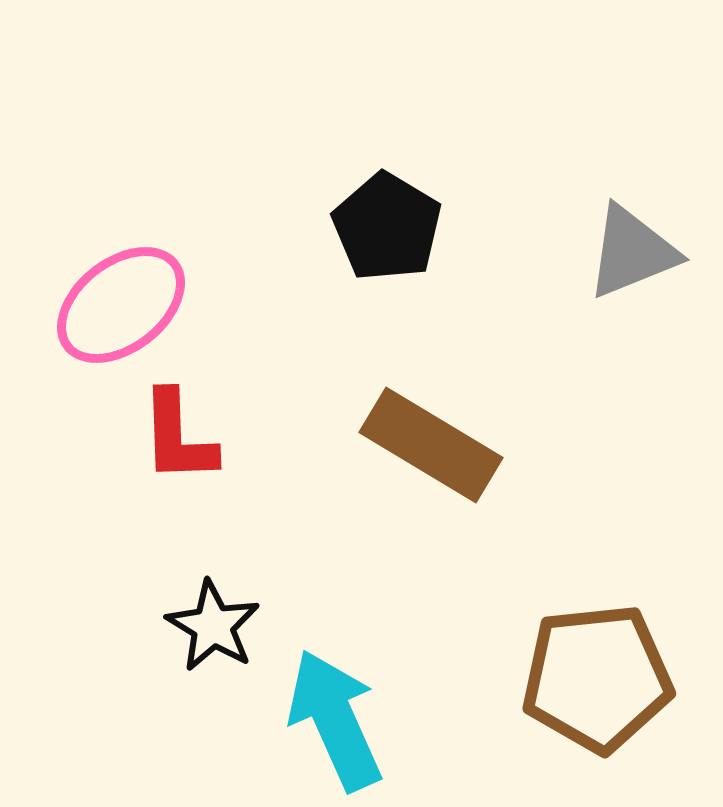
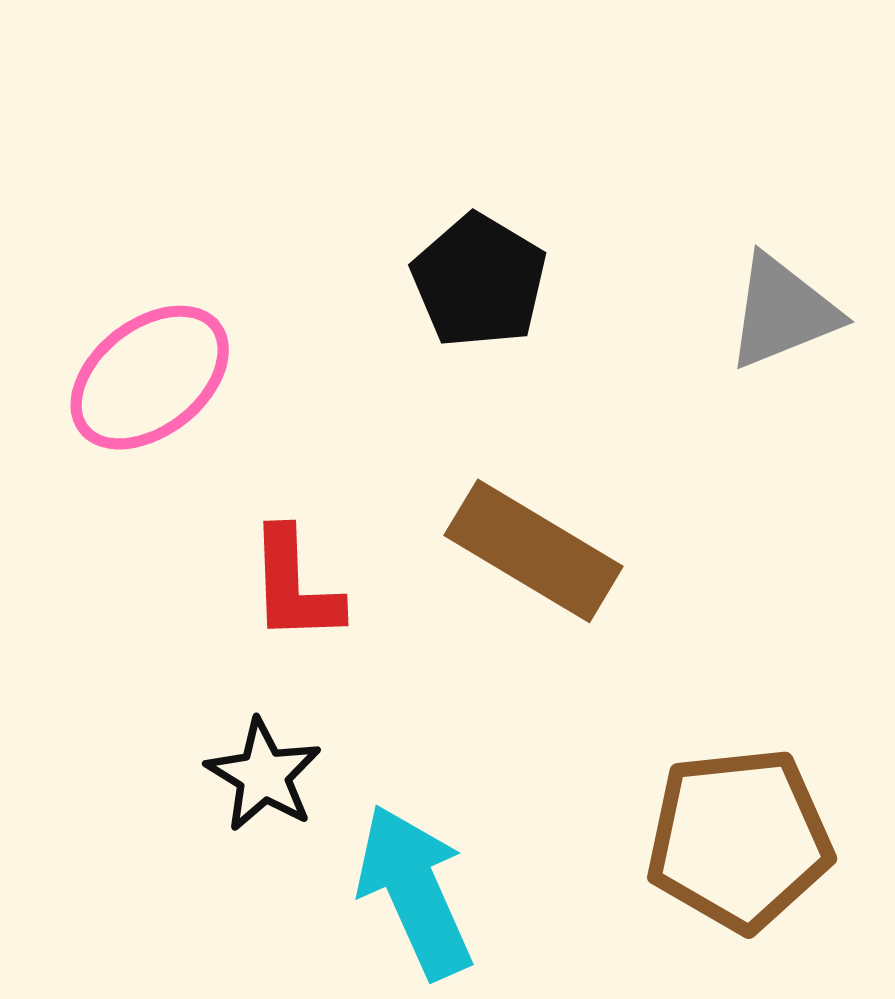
red L-shape: (178, 437) -> (295, 586), moved

